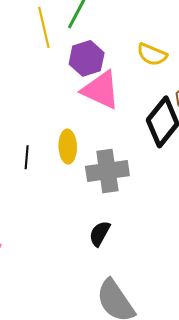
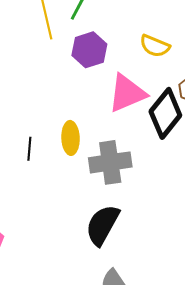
pink triangle: (101, 90) -> (127, 93), moved, turned -48
black semicircle: (100, 234) -> (102, 225), size x1.6

